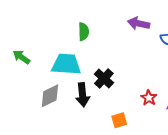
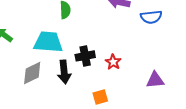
black cross: (104, 78) -> (85, 56), turned 36
red star: (149, 98) -> (113, 62), moved

